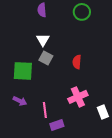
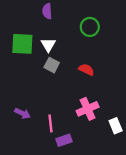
green circle: (82, 12) -> (90, 27), moved
red semicircle: (77, 62) -> (86, 70), turned 112
green square: (23, 71) -> (22, 44), moved

